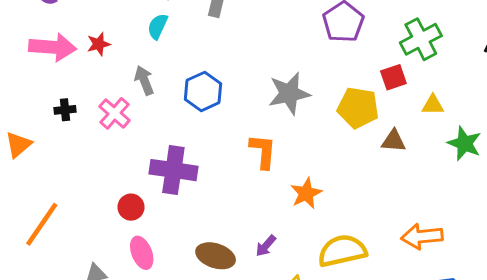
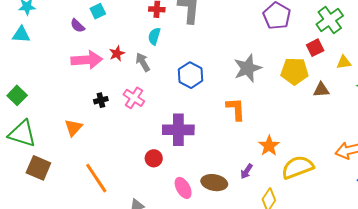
gray arrow: (144, 80) -> (143, 62), moved
orange star: (306, 193) -> (269, 146), moved
orange line: (42, 224) -> (96, 178), turned -60
pink ellipse: (142, 253) -> (183, 188), moved

